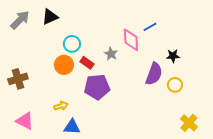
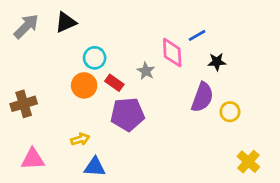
black star: (173, 56) -> (217, 62), moved
pink triangle: (25, 121) -> (33, 159), turned -30

